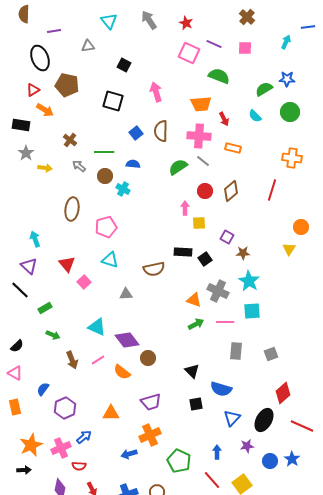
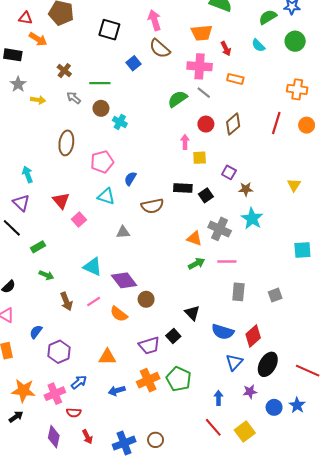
red triangle: (33, 90) -> (25, 18), turned 40
brown semicircle: (161, 131) -> (160, 49), moved, turned -50
blue semicircle: (133, 164) -> (130, 179), moved, turned -64
orange circle: (301, 227) -> (307, 125), moved
cyan square: (252, 311) -> (302, 250), moved
red diamond: (283, 393) -> (253, 336), moved
black square: (196, 404) -> (173, 336), moved, turned -32
orange star: (31, 445) -> (23, 391), turned 30
blue arrow: (129, 454) -> (117, 391), moved
green pentagon: (179, 461) -> (179, 379), moved
black arrow: (24, 470) -> (16, 417), turned -32

